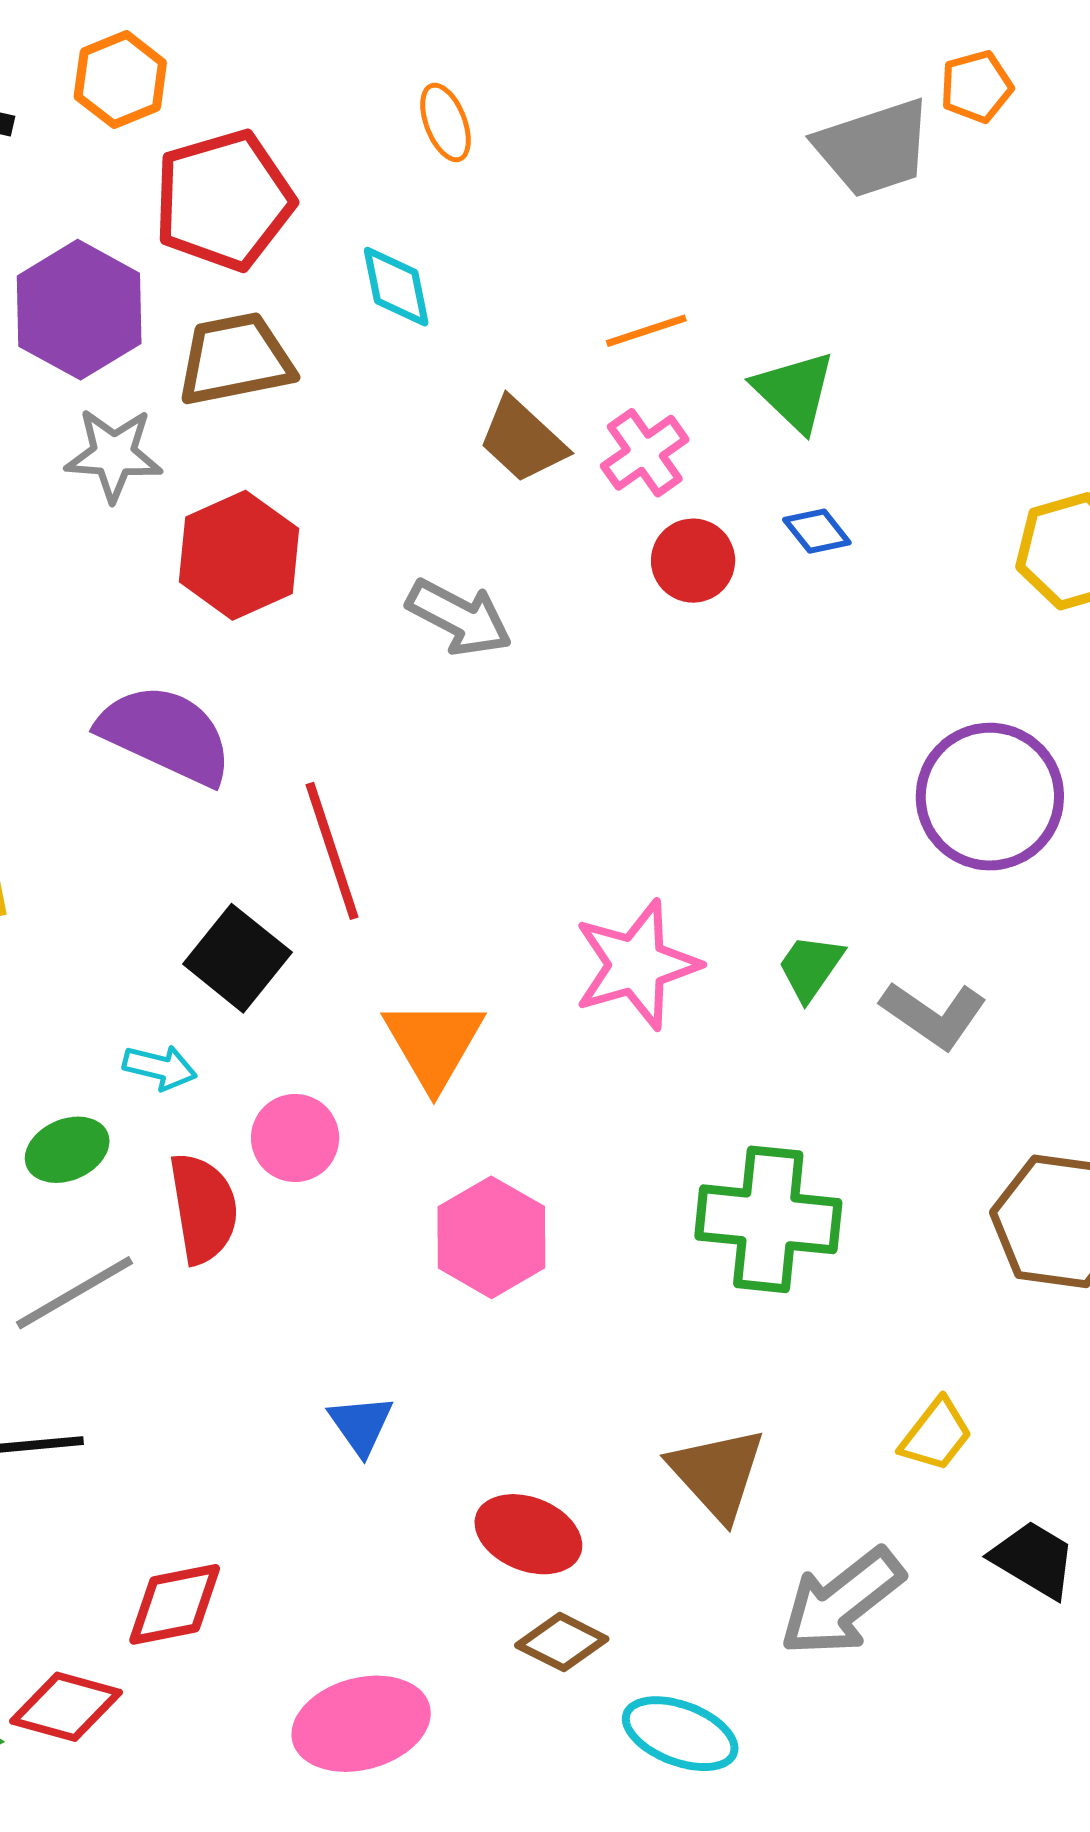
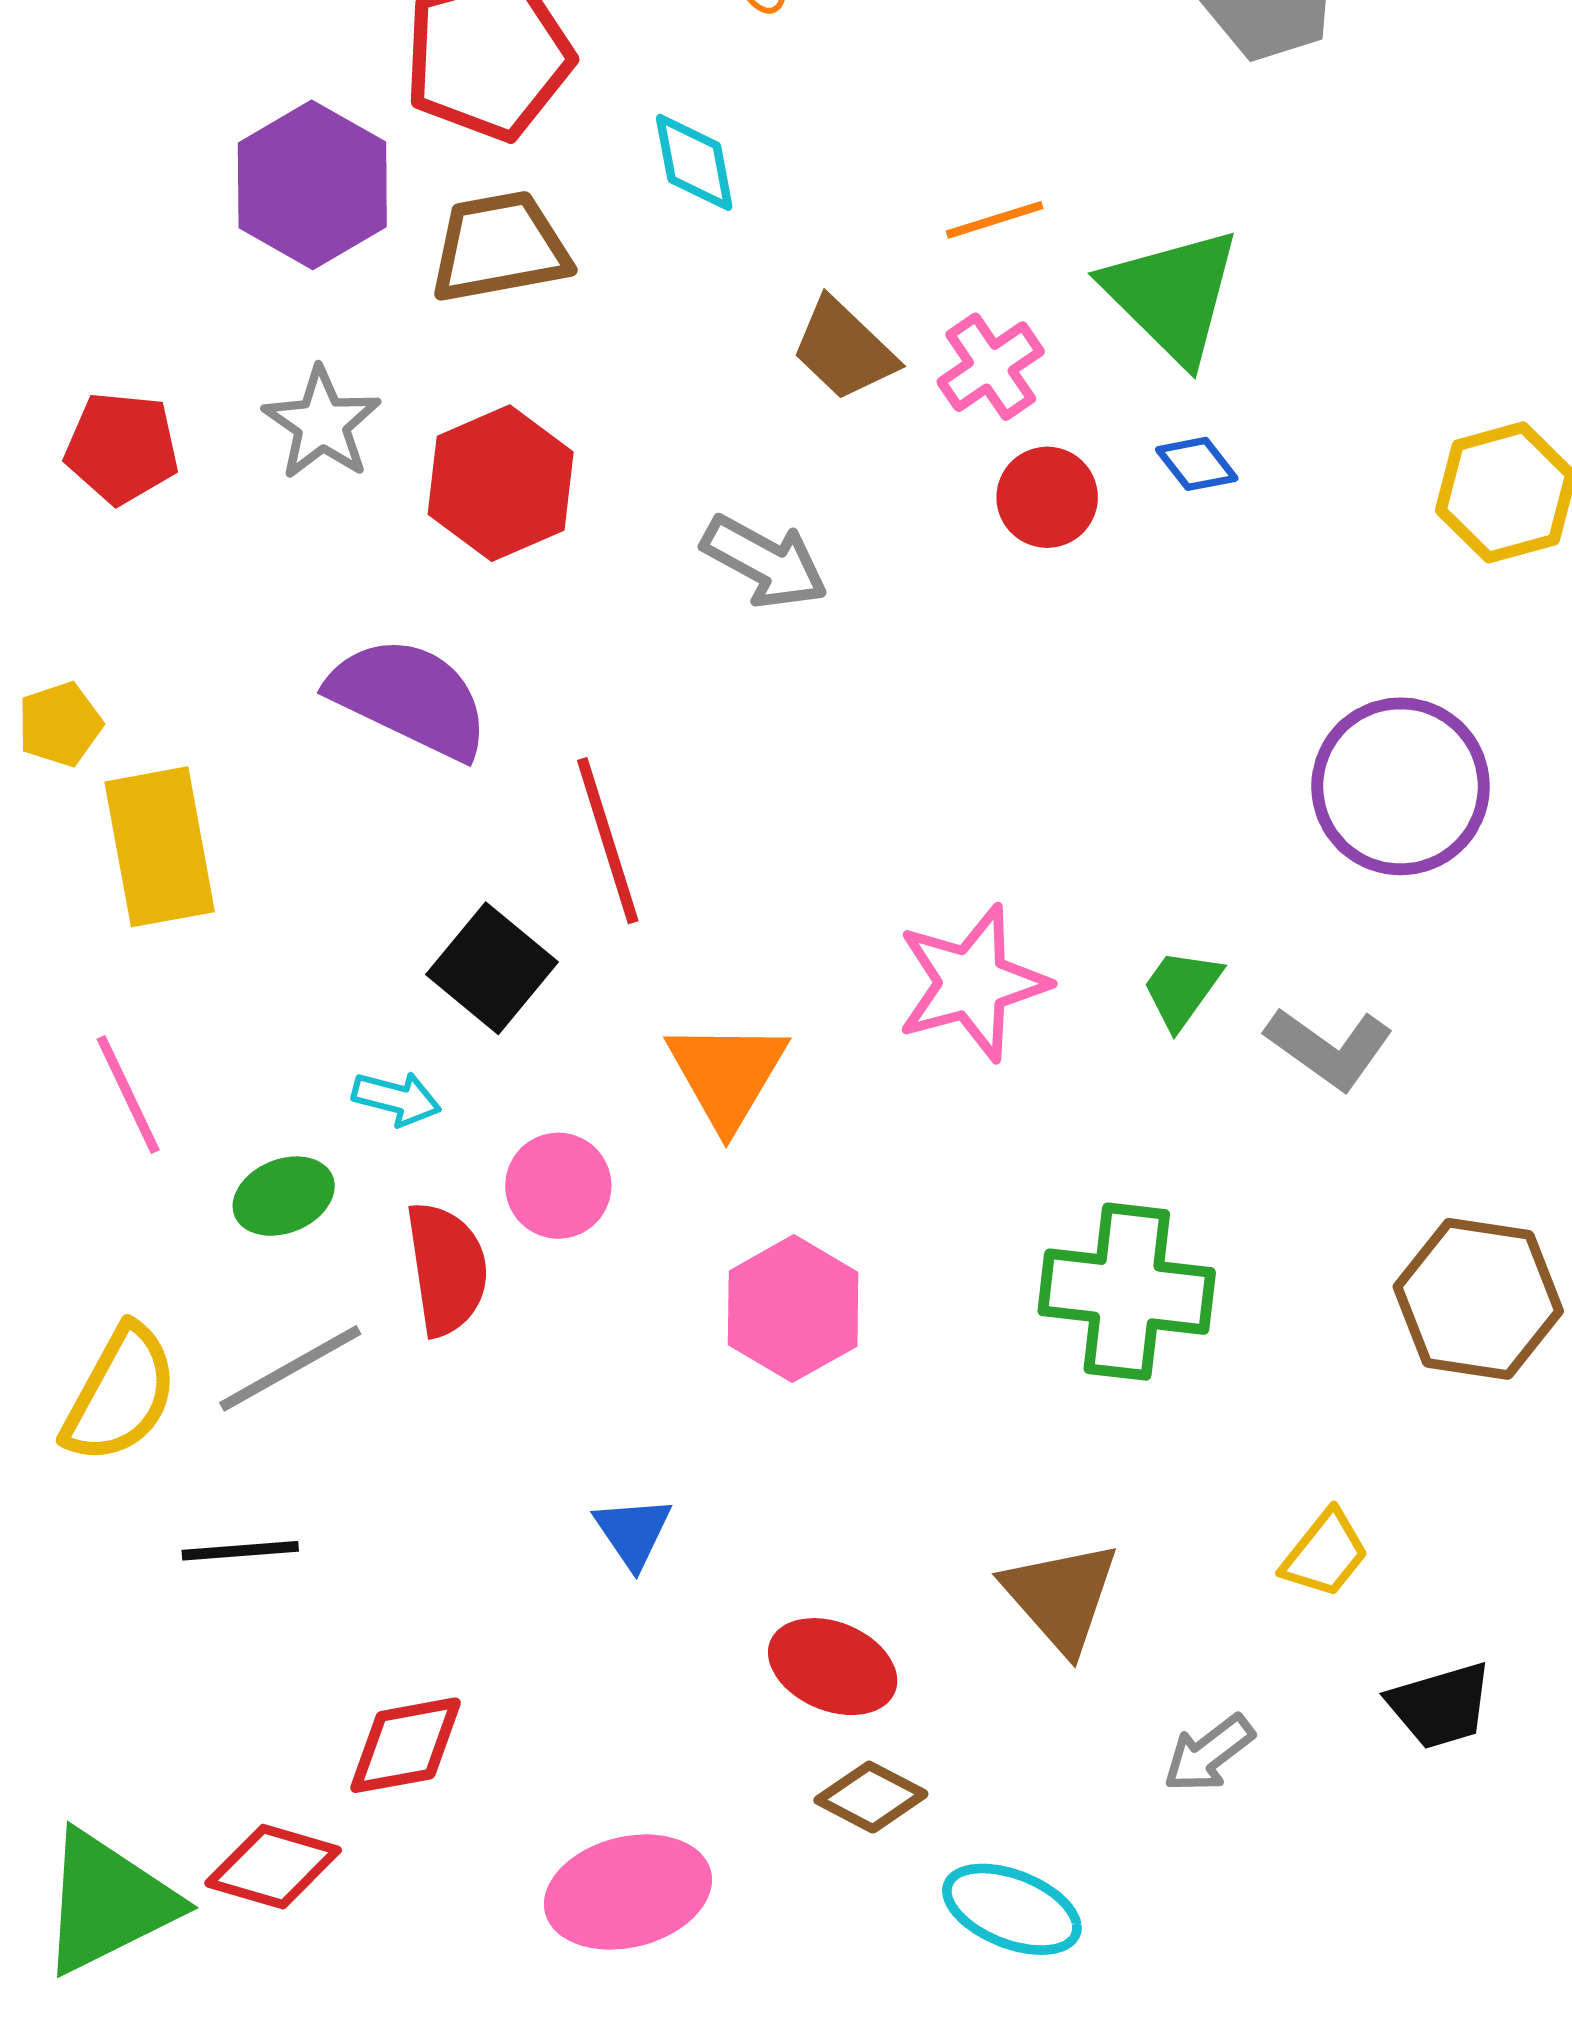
green triangle: (794, 391) -> (1172, 295), size x1.4
gray star: (114, 455) -> (322, 423), moved, turned 30
black trapezoid: (1034, 1559) -> (1440, 1705), turned 132
gray arrow: (842, 1602) -> (1209, 1754), size x0.6

